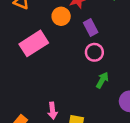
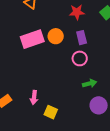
orange circle: (61, 16) -> (56, 36), moved
green arrow: (102, 80) -> (89, 83), moved, turned 32

